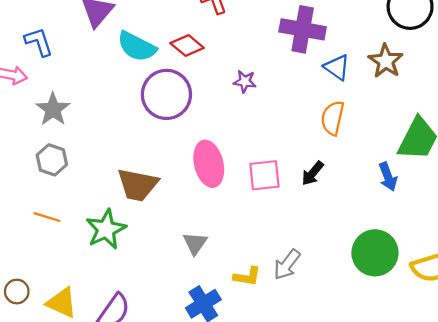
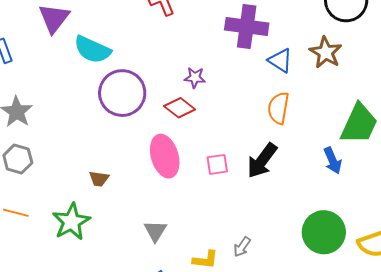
red diamond: (187, 46) -> (180, 108), moved
black arrow: (313, 173) -> (262, 161), size x1.5
pink square: (264, 175) -> (217, 164), size x0.7
brown trapezoid: (138, 185) -> (99, 179), size x0.5
gray arrow: (287, 265) -> (242, 247), size x0.7

